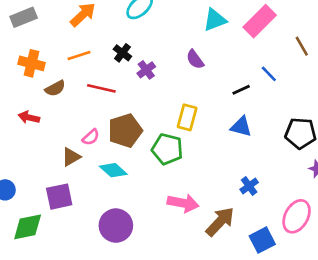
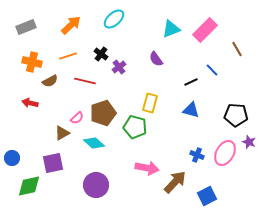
blue cross: (249, 186) -> (197, 155), turned -32
pink ellipse: (297, 216) -> (225, 153), moved

